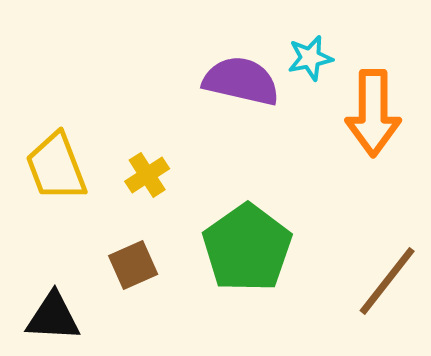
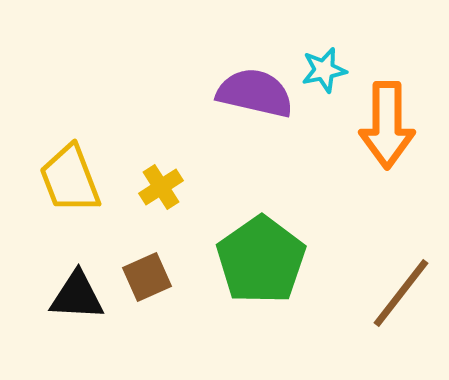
black triangle: (53, 317) -> (77, 296), moved

